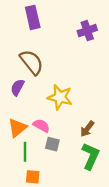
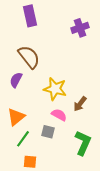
pink semicircle: (41, 126) -> (59, 115), moved
brown arrow: (87, 129) -> (80, 104), moved
green line: (25, 152) -> (23, 139), turned 36

